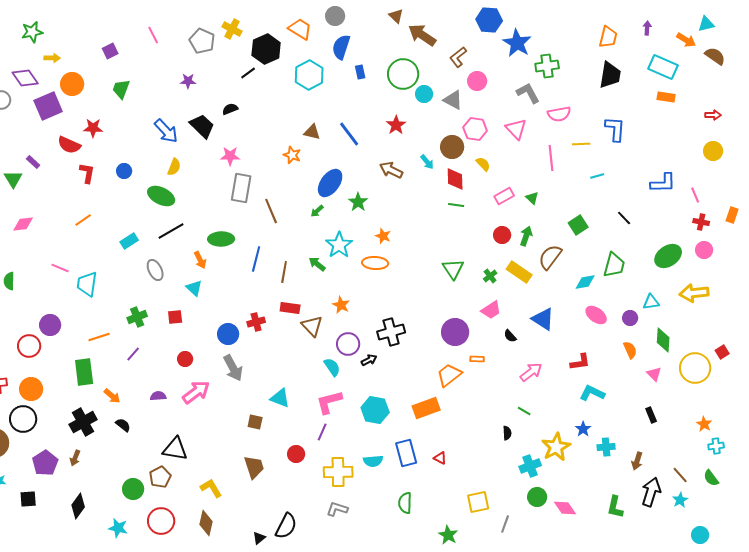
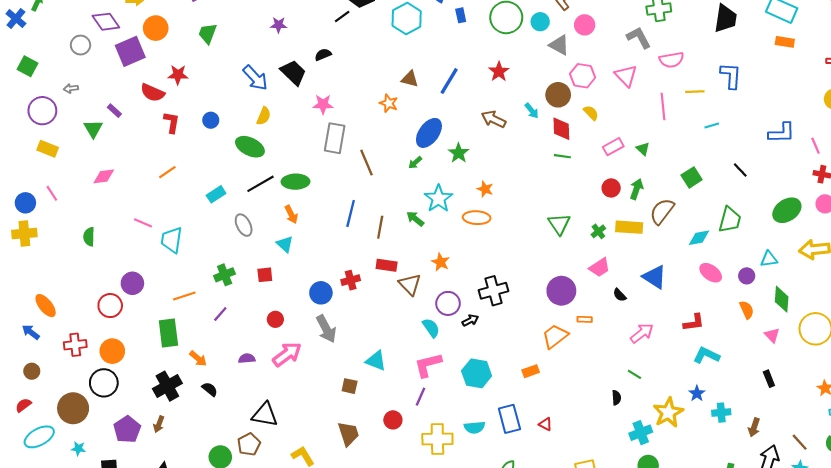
cyan circle: (424, 94) -> (540, 22), moved
blue line: (349, 134) -> (449, 81), turned 68
green ellipse: (221, 239) -> (295, 182), moved
yellow rectangle: (519, 272) -> (629, 227), turned -30
orange rectangle: (426, 408) -> (531, 371), size x0.6

